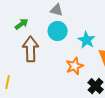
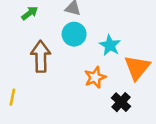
green arrow: (22, 24) -> (30, 13), moved

